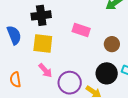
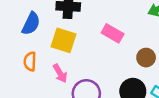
blue semicircle: (14, 35) -> (31, 24), turned 36
orange semicircle: (15, 80) -> (30, 61), moved

